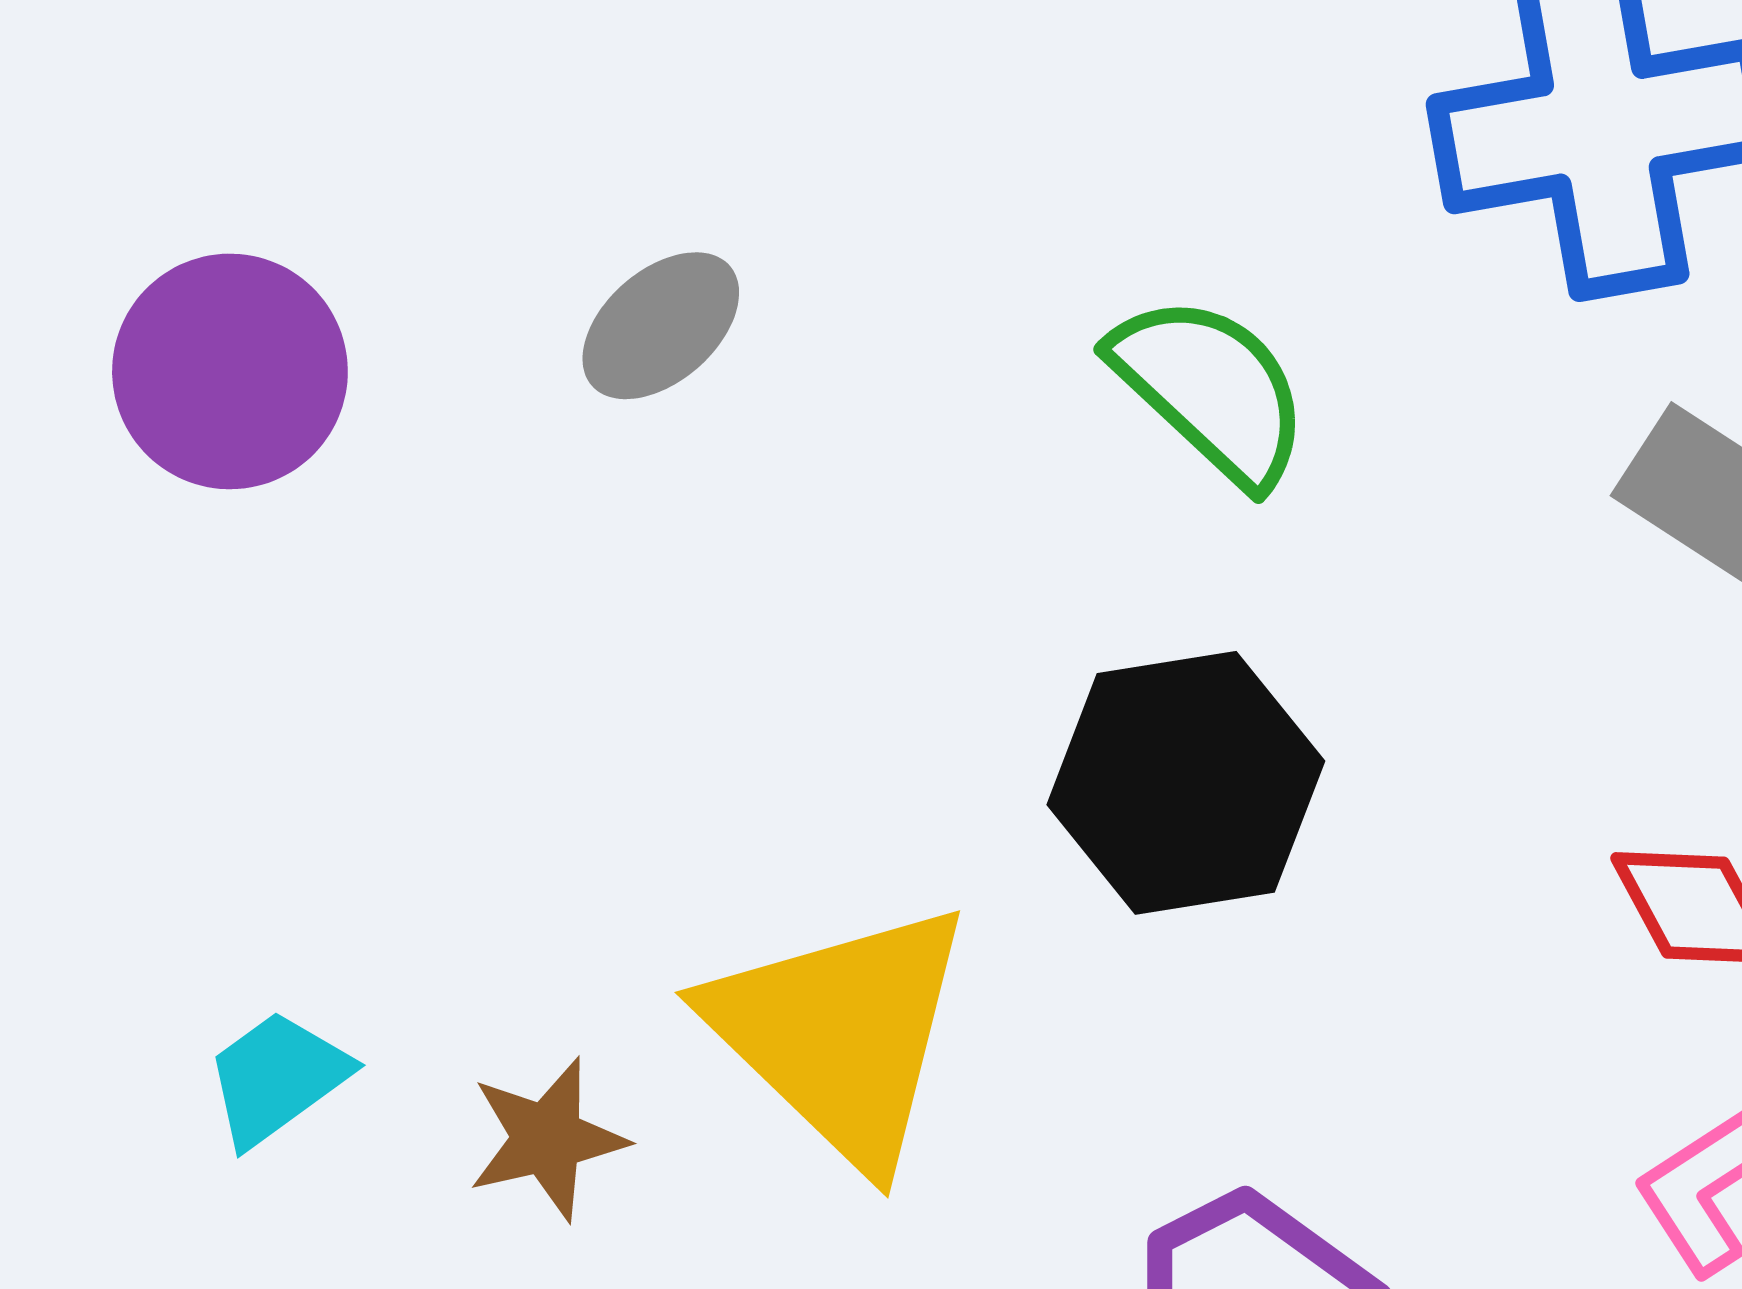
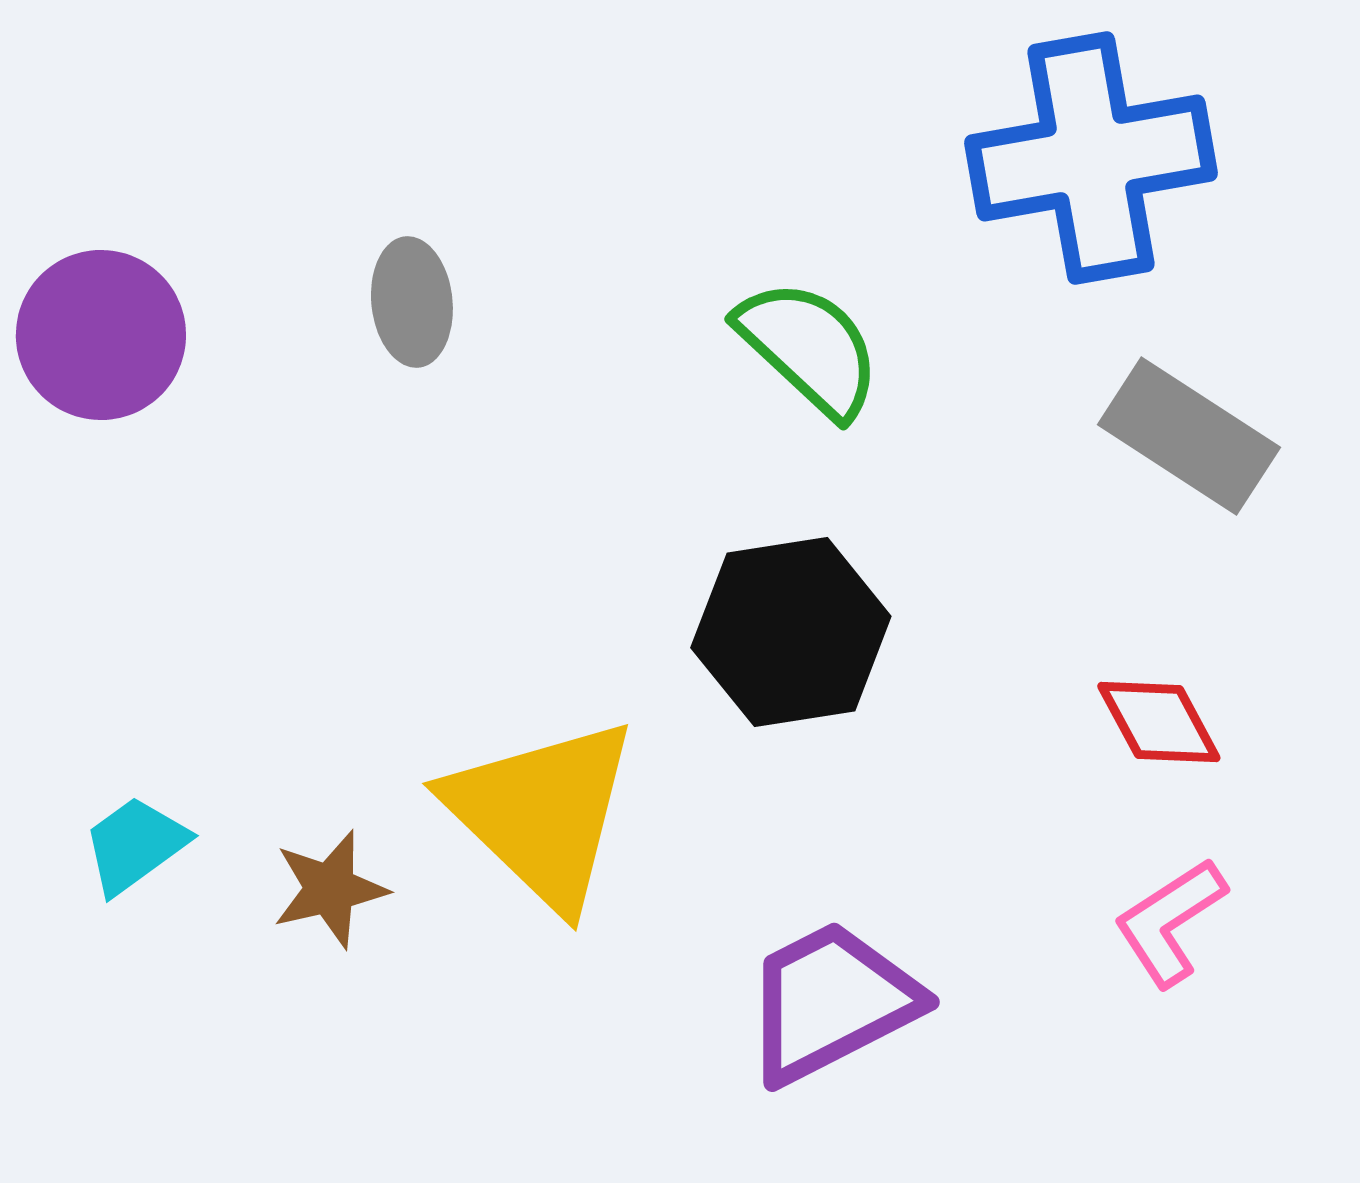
gray ellipse: (661, 326) -> (412, 302), turned -55

